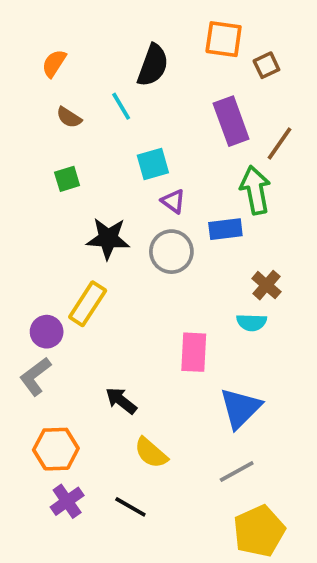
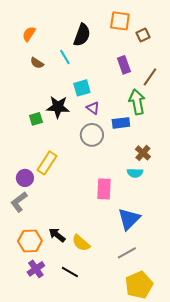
purple rectangle: (231, 121) -> (124, 65), size x0.7
green square: (67, 179) -> (36, 119), moved
black star: (108, 239) -> (58, 107), moved
black arrow: (121, 401) -> (57, 235), moved

